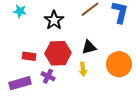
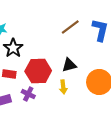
black star: (54, 20) -> (13, 48), moved

